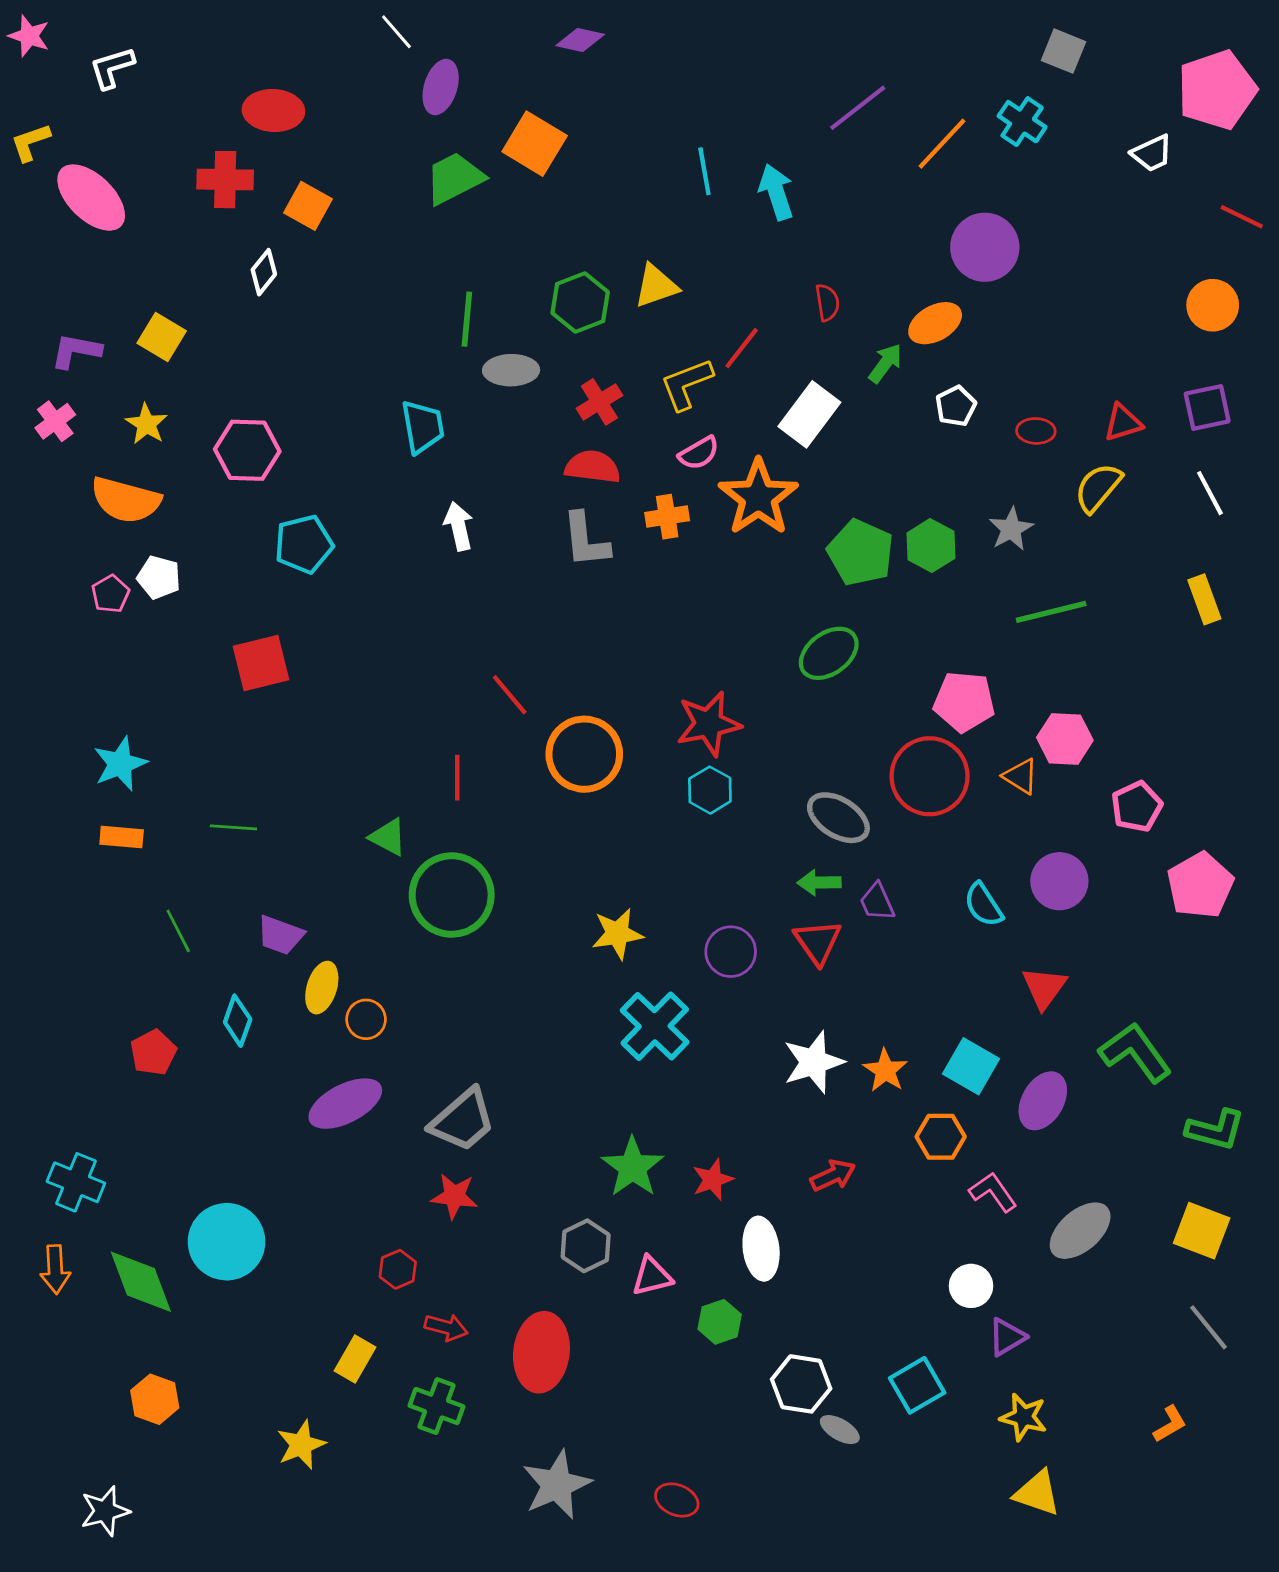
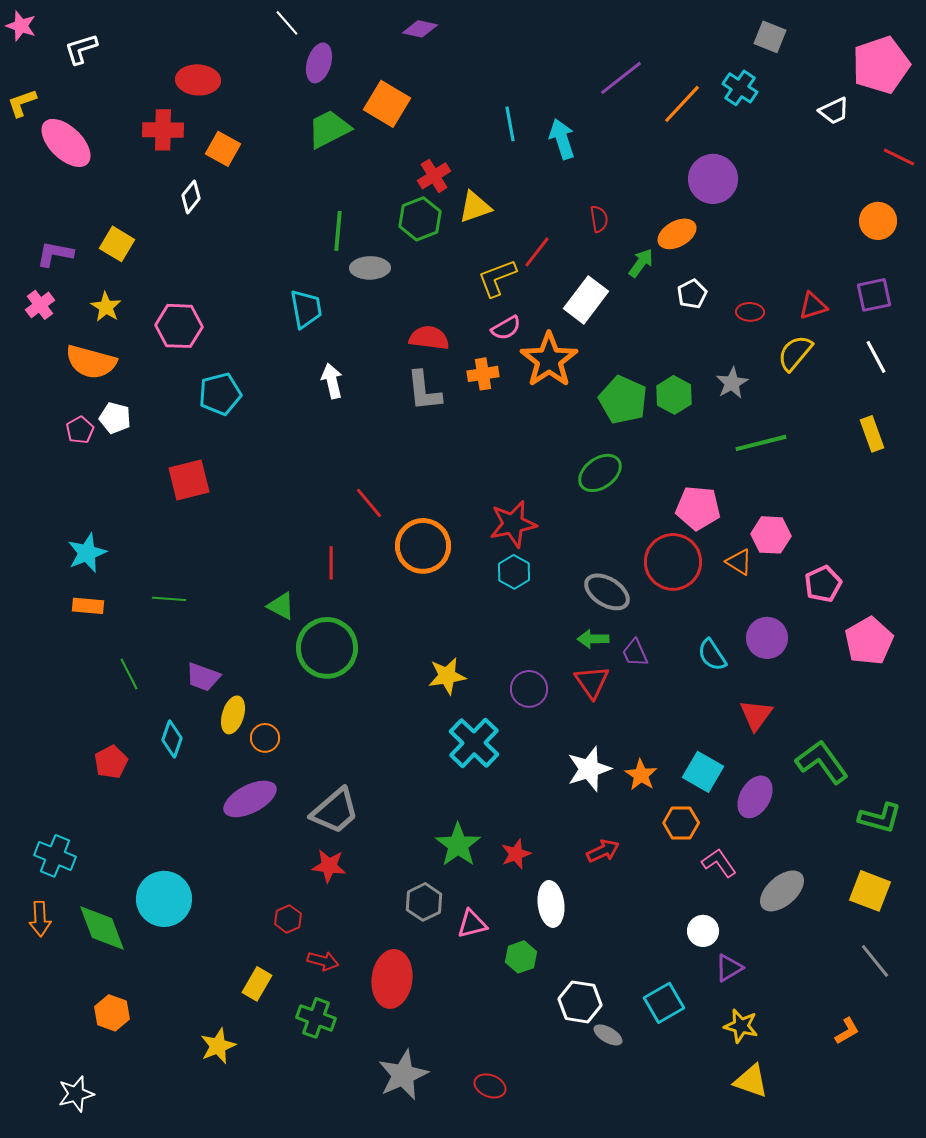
red cross: (599, 402) -> (434, 176), moved

